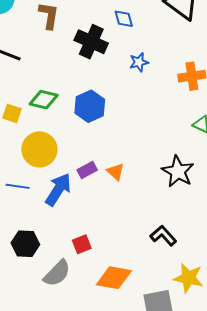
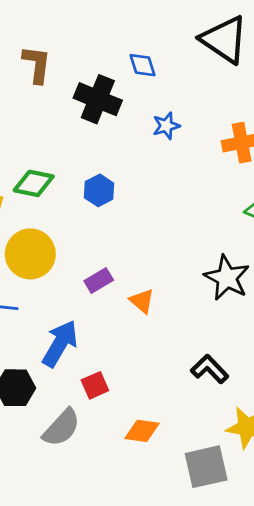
blue hexagon: (90, 106) -> (99, 190), size x0.7
orange triangle: (116, 172) -> (142, 301), moved
blue arrow: (58, 190) -> (60, 344), moved
orange diamond: (114, 278) -> (142, 431), size x0.7

